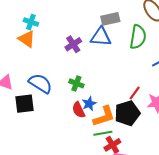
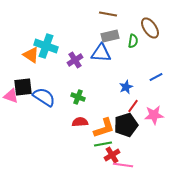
cyan cross: (31, 22) -> (46, 46), moved, size x1.6
green semicircle: (138, 37) -> (133, 41), moved, size x0.6
black square: (25, 104) -> (23, 87), moved
blue star: (89, 104) -> (126, 87), moved
red semicircle: (79, 110) -> (80, 122), turned 112

